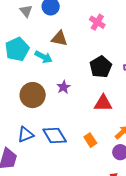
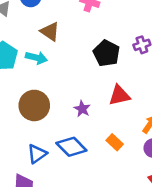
brown triangle: (59, 38) -> (50, 31), turned 36
purple star: (64, 87) -> (82, 109), moved

